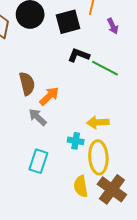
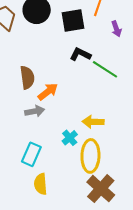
gray arrow: (38, 117) -> (35, 111), turned 120
cyan cross: (76, 141) -> (70, 138), turned 35
yellow semicircle: (81, 186) -> (41, 184), moved

